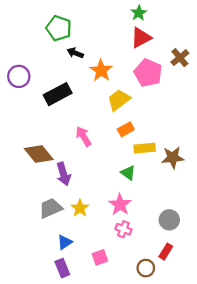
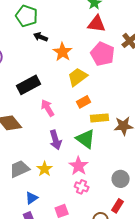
red triangle: (141, 38) -> (97, 24), turned 36
black rectangle: (58, 94) -> (29, 85), moved
green triangle: (128, 173) -> (86, 139), size x1.5
purple arrow: (63, 174) -> (56, 140), moved

